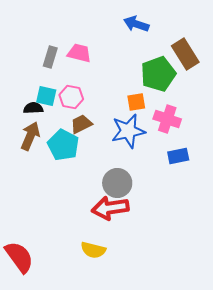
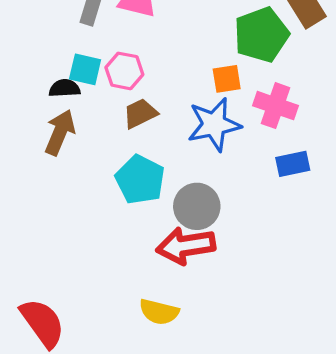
cyan pentagon: (63, 145) -> (140, 180), moved

